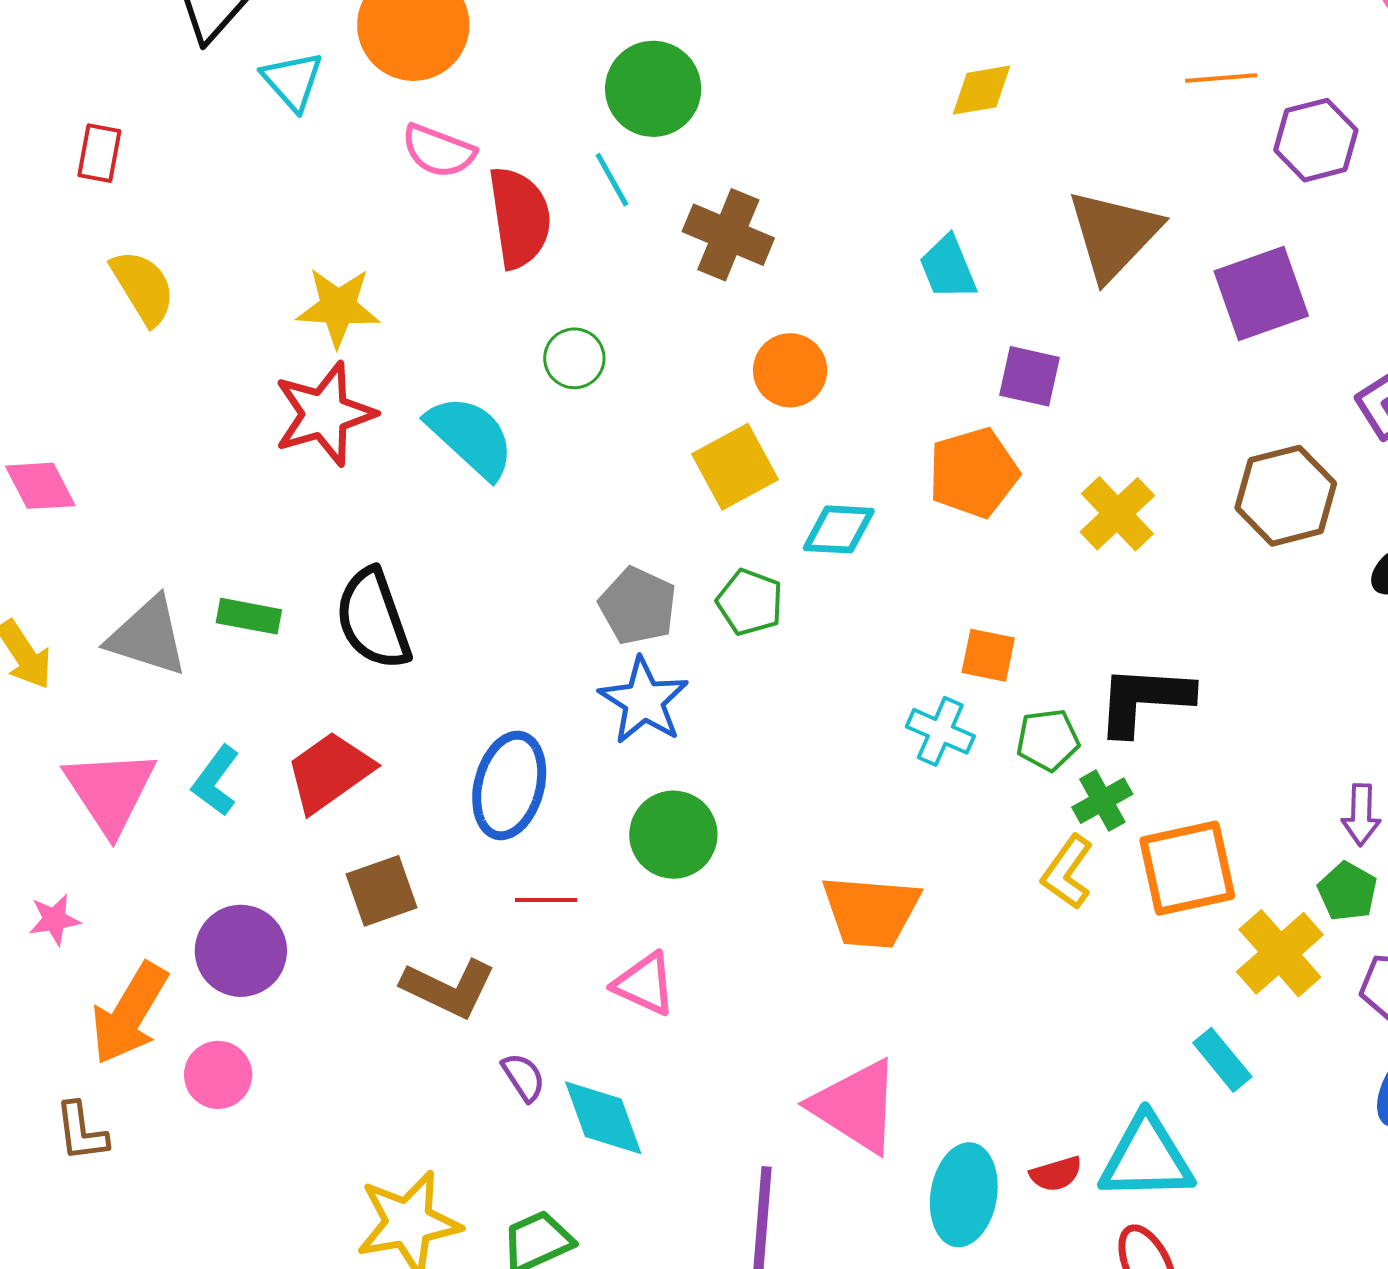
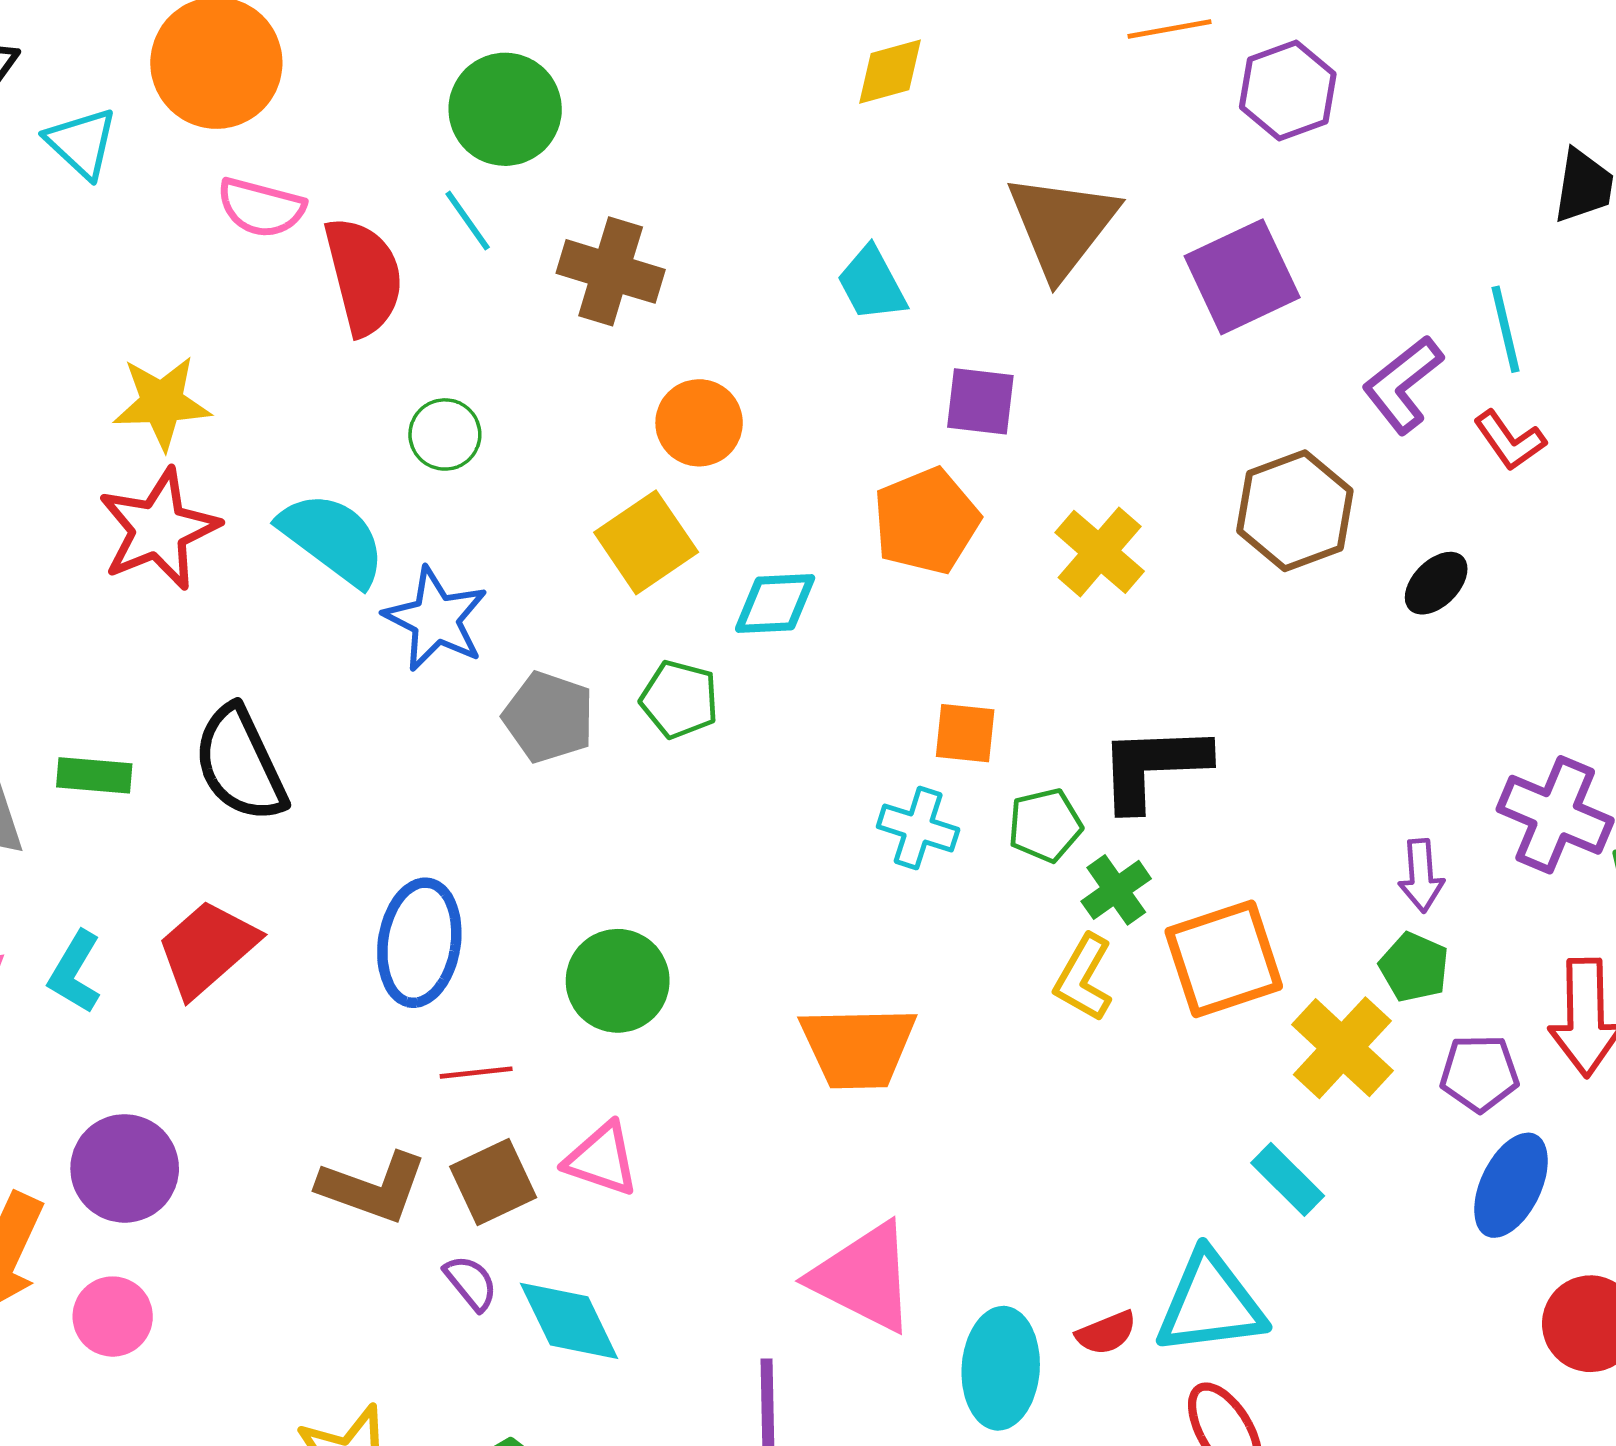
blue star: (644, 701) -> (436, 619), moved
brown square: (382, 891) -> (493, 1182), moved

